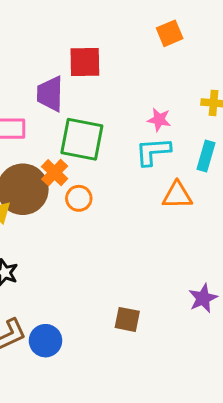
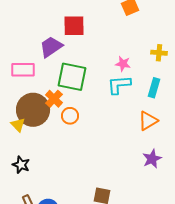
purple trapezoid: (50, 94) -> (51, 47), turned 55
orange triangle: (177, 195) -> (148, 121), moved, turned -30
purple star: (203, 298) -> (152, 159), moved

